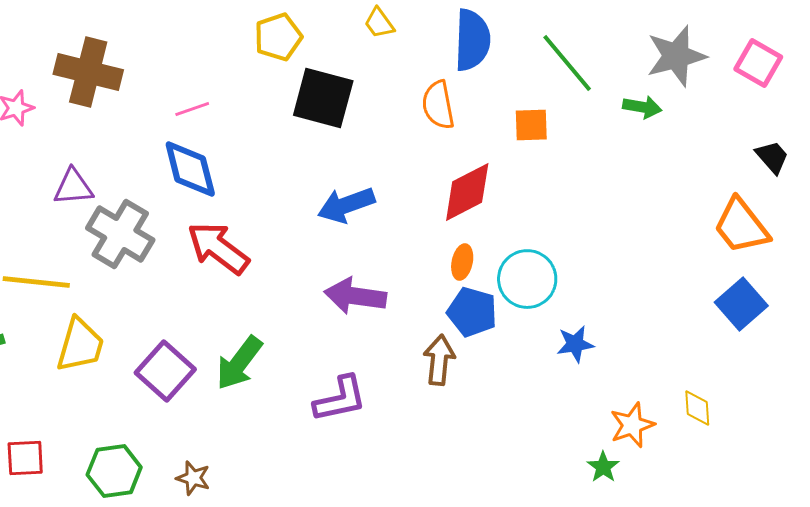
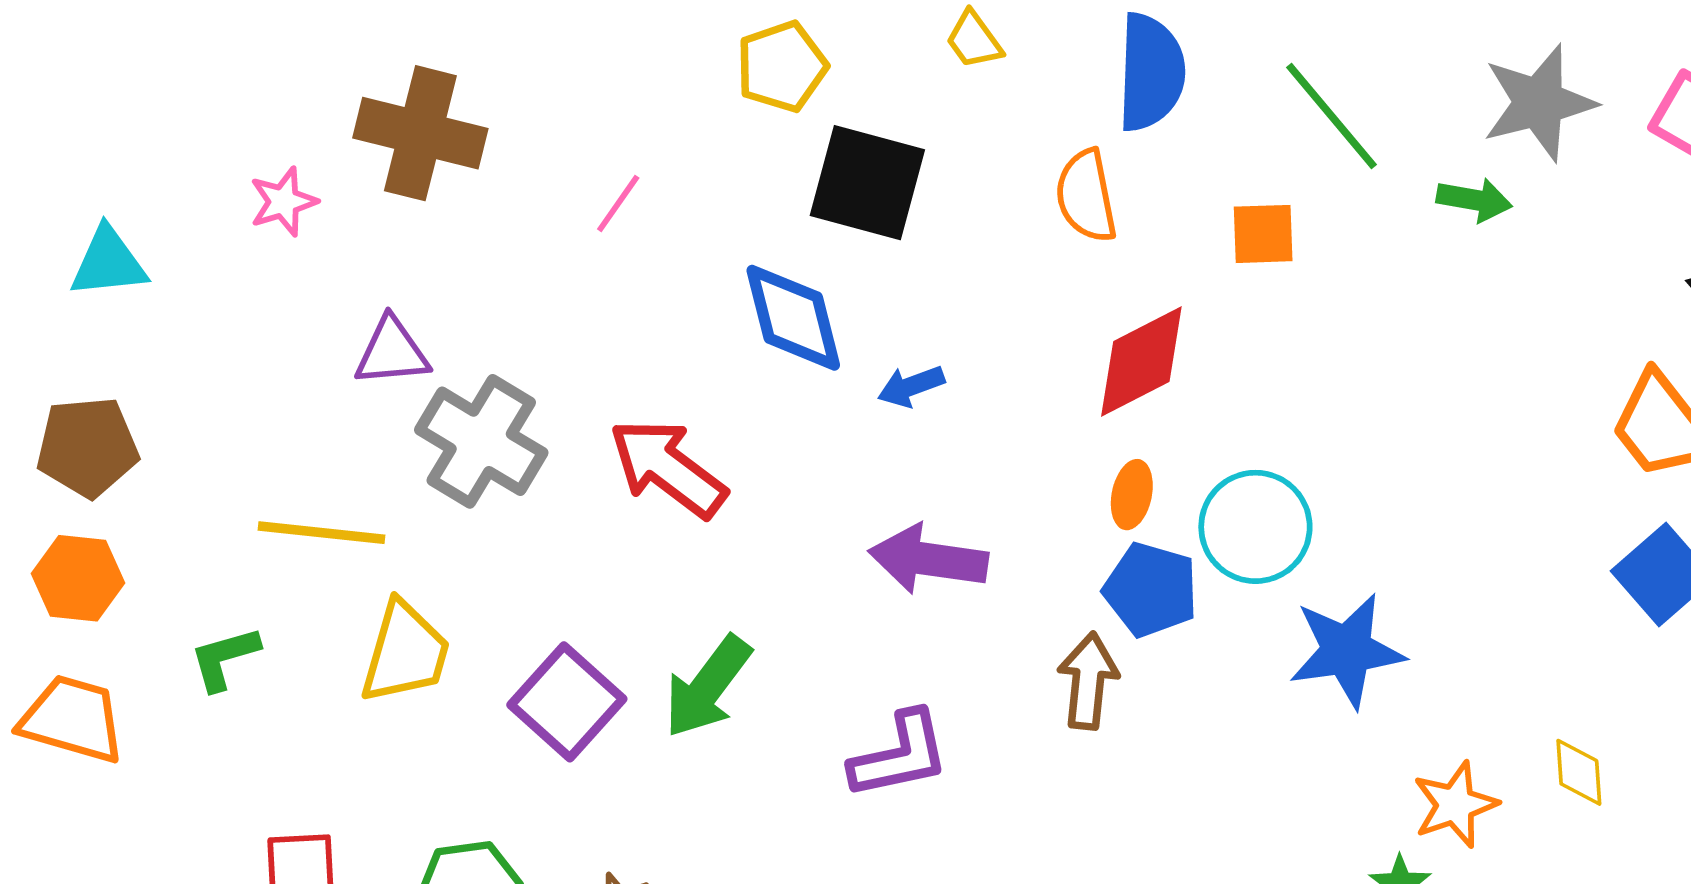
pink line: (192, 109) -> (618, 204), turned -36
blue diamond: (190, 169) -> (793, 318), moved
blue arrow: (346, 205) -> (911, 386), size x0.6
blue star: (575, 344) -> (1347, 651), size x1.6

